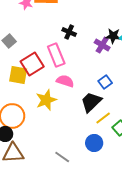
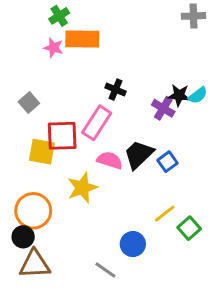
pink rectangle: (56, 55) -> (97, 123), turned 55
red square: (32, 64) -> (62, 136), turned 30
black trapezoid: (91, 102) -> (139, 154), moved
blue circle: (94, 143) -> (133, 244), moved

